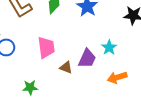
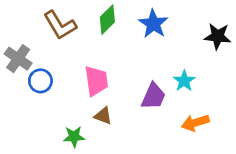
brown triangle: (66, 67) -> (103, 116), moved

